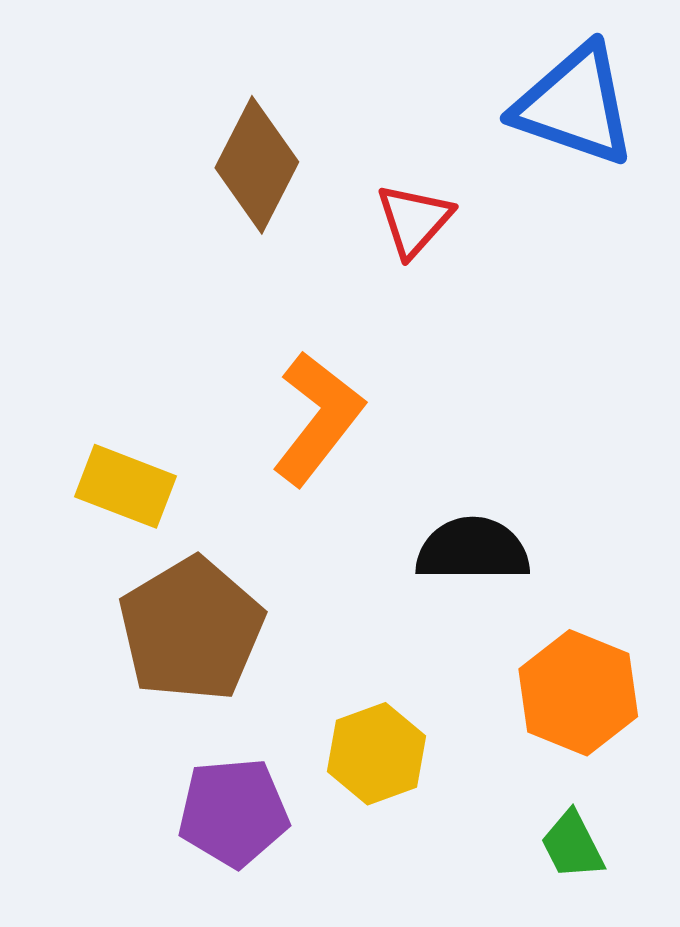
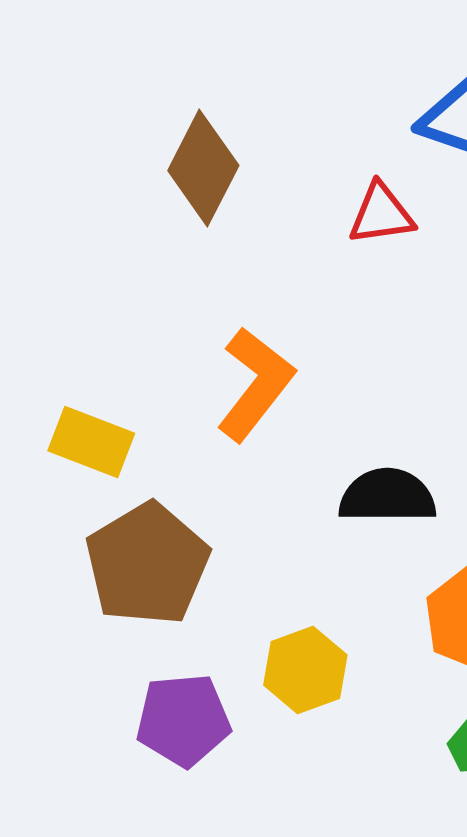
red triangle: (414, 220) -> (381, 214), moved, turned 40

